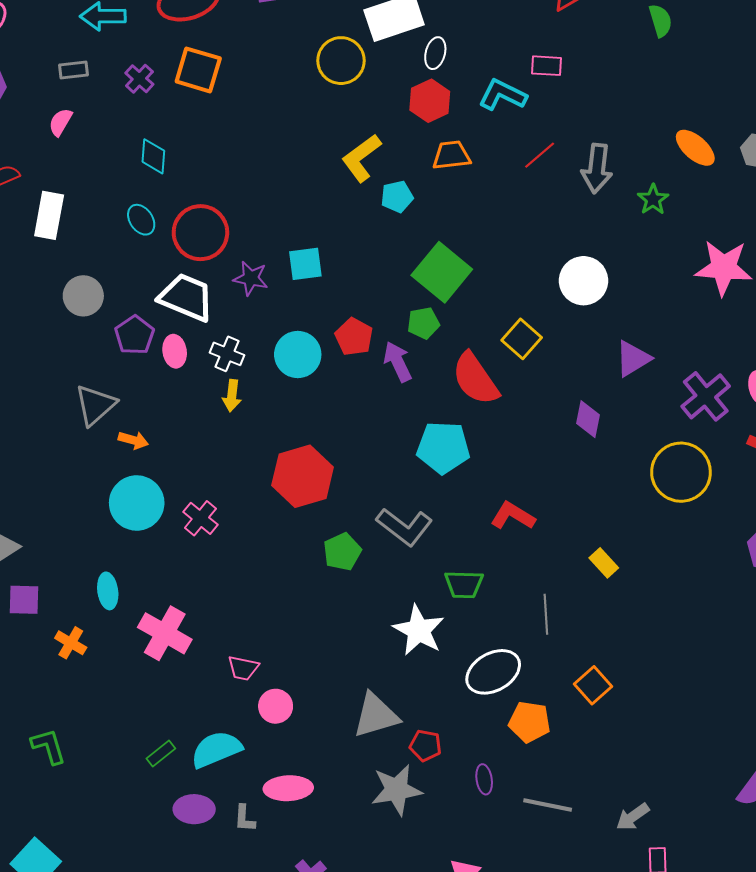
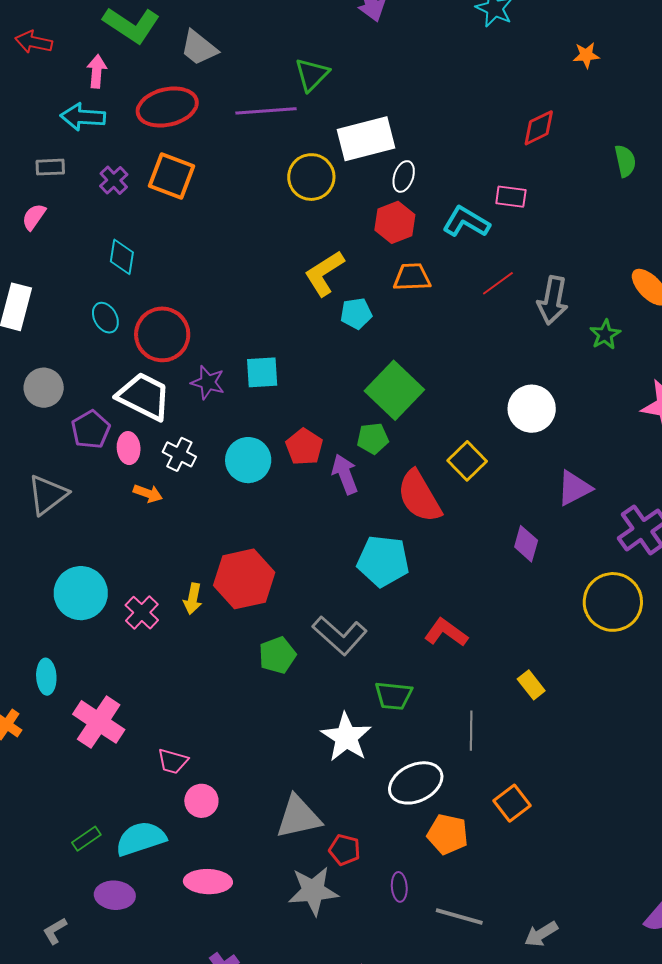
yellow arrow: (232, 396) -> (193, 599), moved
orange arrow: (133, 440) -> (148, 493), moved
gray L-shape: (244, 818) -> (55, 931), moved, turned 52

